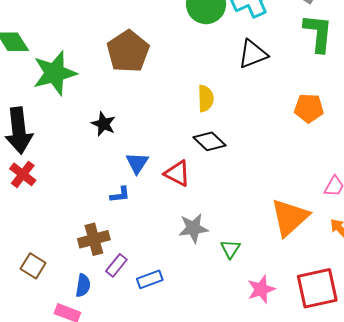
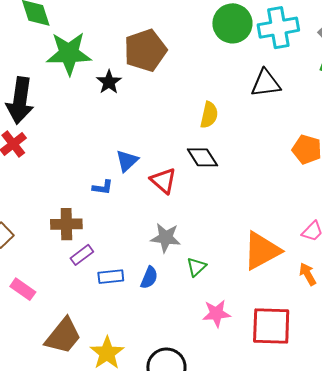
black star: (103, 124) -> (109, 82), moved
blue semicircle: (83, 285) -> (149, 278), moved

